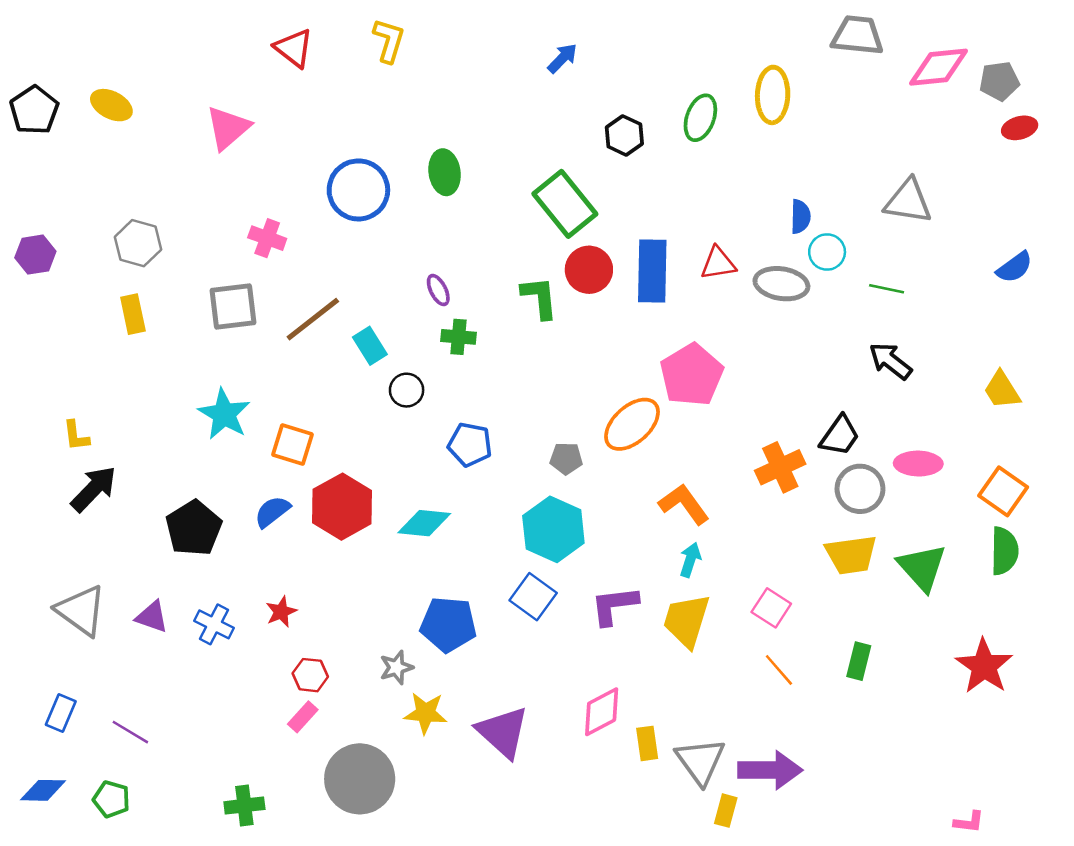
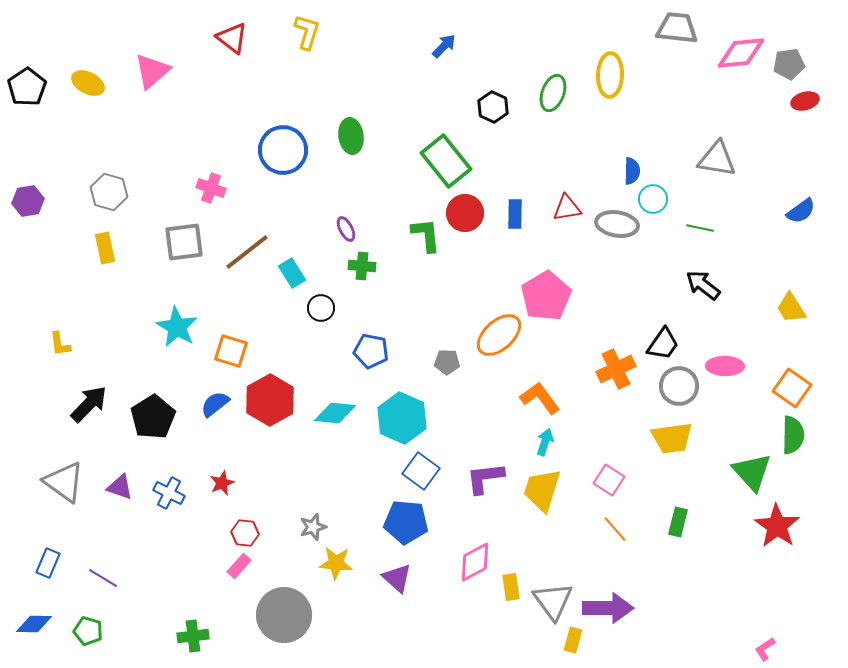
pink triangle: (228, 128) -> (152, 71), moved
blue rectangle: (652, 271) -> (515, 214), size x0.6
black arrow: (94, 489) -> (89, 404), moved
cyan hexagon: (553, 529) -> (402, 418), moved
green triangle: (922, 567) -> (752, 472), moved
blue pentagon: (448, 624) -> (406, 522), moved
purple triangle: (503, 732) -> (397, 578), size x0.7
pink L-shape: (969, 822) -> (765, 649), turned 140

